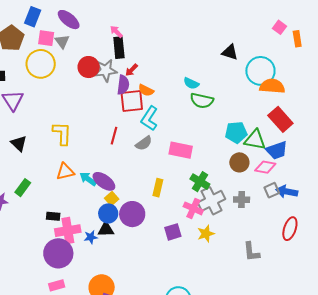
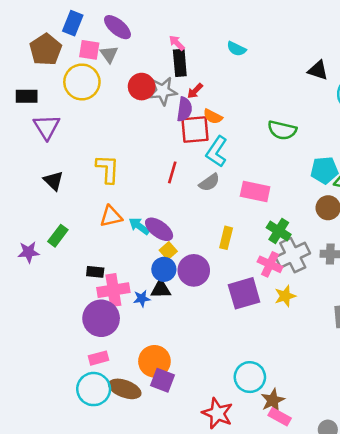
cyan semicircle: (191, 83) -> (236, 49), moved
purple square: (173, 232) -> (244, 293), size x1.5

